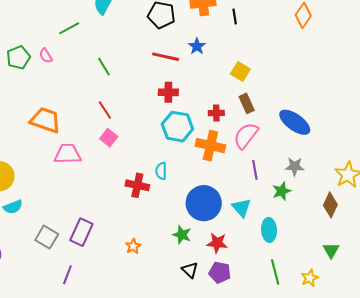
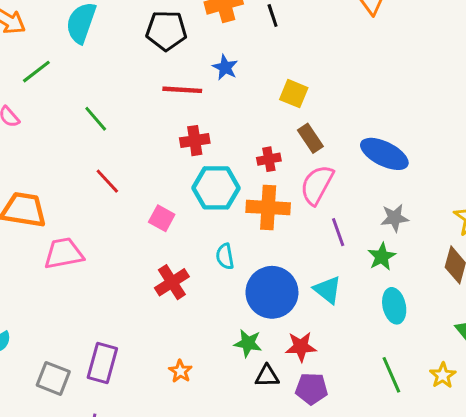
pink square: (109, 138) -> (162, 218), moved
cyan semicircle: (161, 171) -> (225, 256), moved
red cross: (137, 185) -> (172, 282), turned -35
cyan ellipse: (269, 230) -> (394, 306), moved
black triangle: (190, 270) -> (267, 376), moved, turned -36

